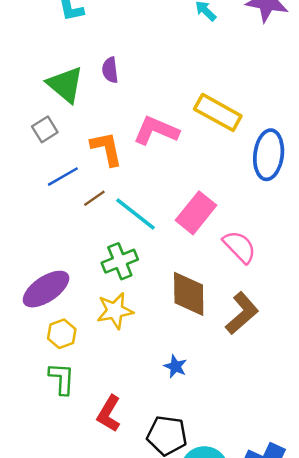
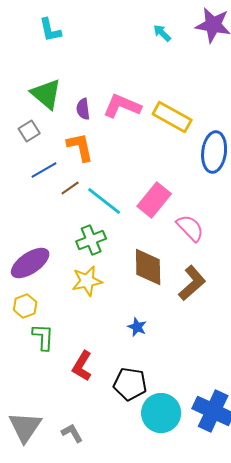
purple semicircle: (110, 70) -> (83, 109), moved
pink L-shape: (156, 131) -> (122, 106), moved
yellow hexagon: (62, 334) -> (25, 306), moved

